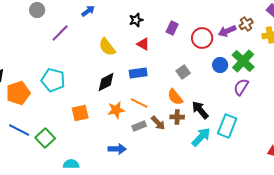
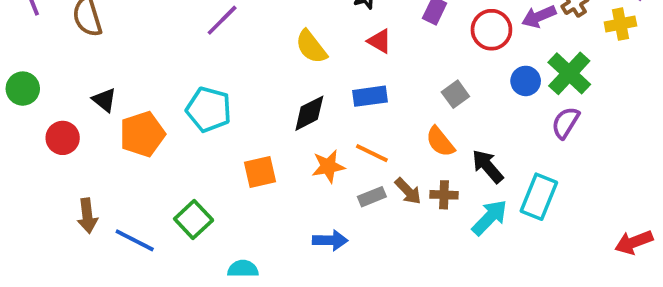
brown cross: (177, 117) -> (444, 195), moved
blue line: (19, 130) -> (135, 240), moved

